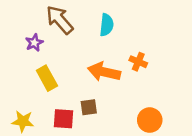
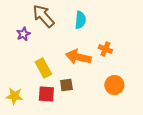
yellow rectangle: (47, 78) -> (43, 68), moved
orange circle: (150, 120) -> (114, 85), moved

